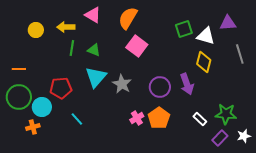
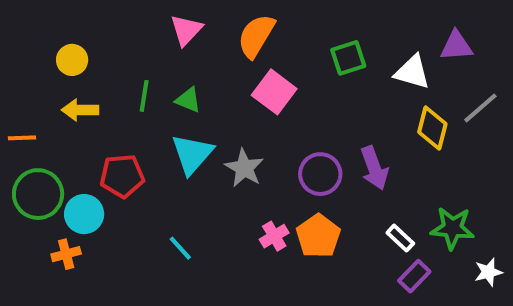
pink triangle: (93, 15) -> (186, 30), turned 42
yellow arrow: (66, 27) -> (80, 110), moved
green square: (184, 29) -> (348, 58), moved
gray line: (240, 54) -> (480, 108), turned 66
yellow diamond: (204, 62) -> (432, 128), moved
orange line: (19, 69) -> (22, 138), moved
cyan line: (77, 119) -> (180, 248), moved
purple rectangle: (220, 138) -> (414, 276), moved

